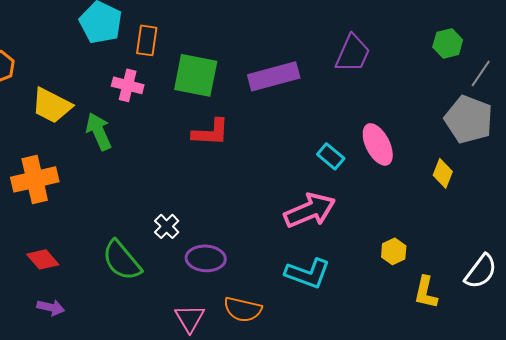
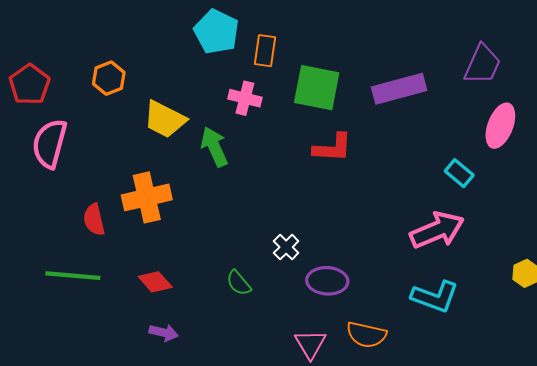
pink ellipse: (378, 144) -> (500, 126), moved, turned 48
green semicircle: (122, 260) -> (239, 283), size x0.6

